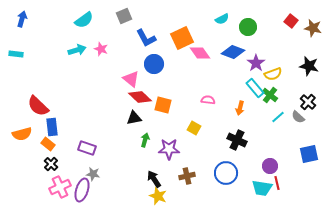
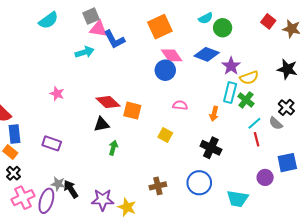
cyan semicircle: (222, 19) -> (206, 18), moved
orange square: (182, 38) -> (160, 27), moved
pink star: (101, 49) -> (57, 94), moved
cyan arrow: (77, 50) -> (85, 52), moved
blue circle: (154, 64) -> (165, 70), moved
pink triangle: (131, 79) -> (98, 29), moved, turned -30
cyan rectangle: (255, 88) -> (230, 93), turned 54
purple rectangle: (87, 148) -> (52, 143), moved
purple star: (169, 149) -> (103, 200), moved
purple circle: (270, 166) -> (265, 177), moved
black arrow: (154, 179) -> (71, 189), moved
red line: (277, 183) -> (257, 139), moved

